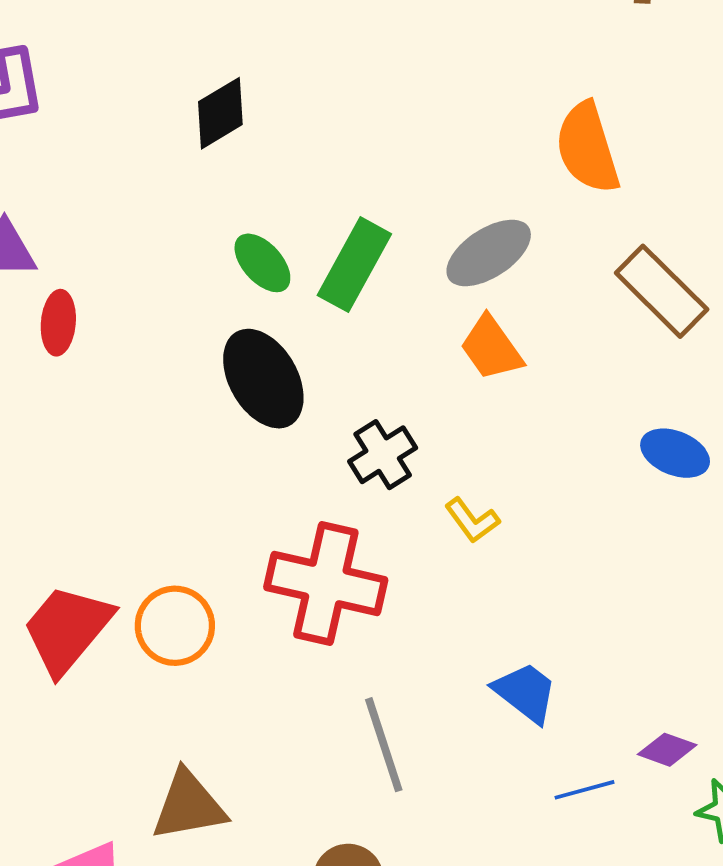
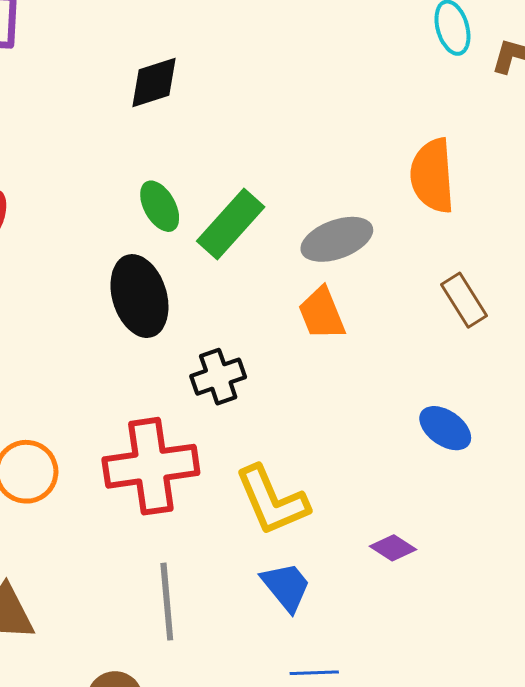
brown rectangle: (662, 291) -> (464, 300), size x0.7
yellow L-shape: (472, 520) -> (272, 501), moved, size x1.8
red cross: (326, 584) -> (151, 466), turned -34
purple diamond: (667, 750) -> (393, 548), moved

